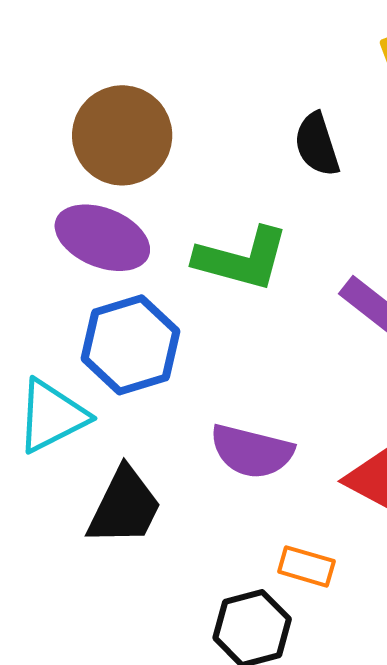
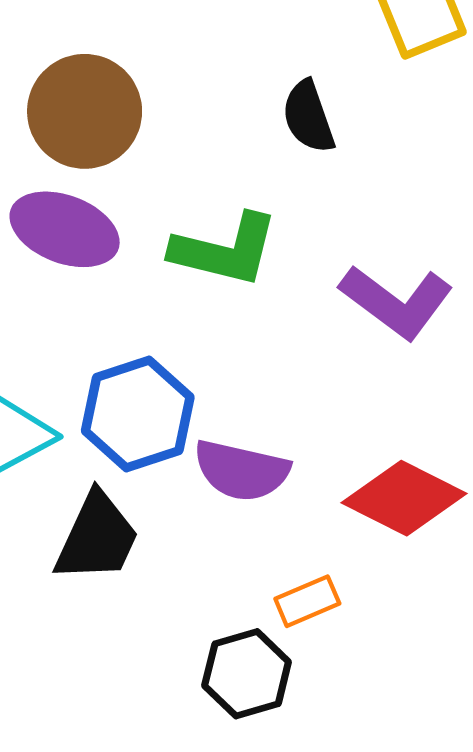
blue hexagon: (130, 345) -> (138, 414), moved
orange rectangle: (306, 566) -> (307, 601), turned -38

